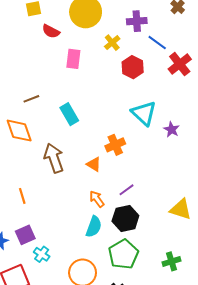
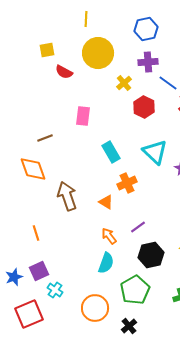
pink rectangle: (73, 59) -> (83, 116), moved
cyan rectangle: (69, 114) -> (111, 152), moved
black hexagon: (125, 218) -> (151, 255), moved

